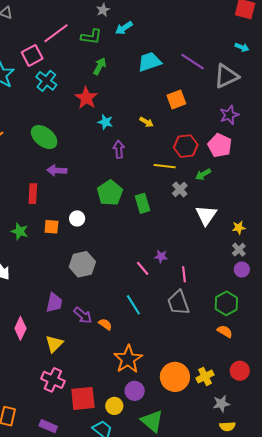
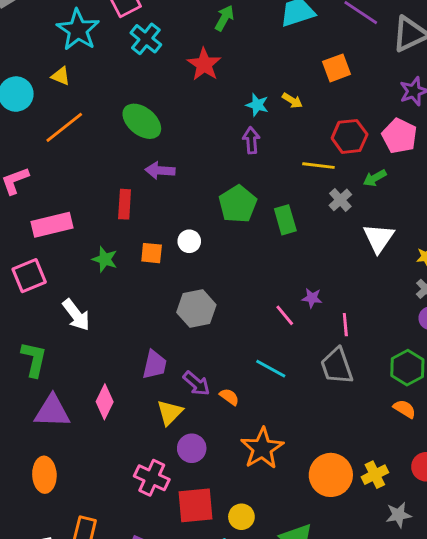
cyan star: (105, 122) -> (257, 105), moved
cyan line: (133, 305) -> (271, 369), turned -30
yellow triangle: (54, 344) -> (170, 412), moved
purple circle: (135, 391) -> (192, 448), moved

